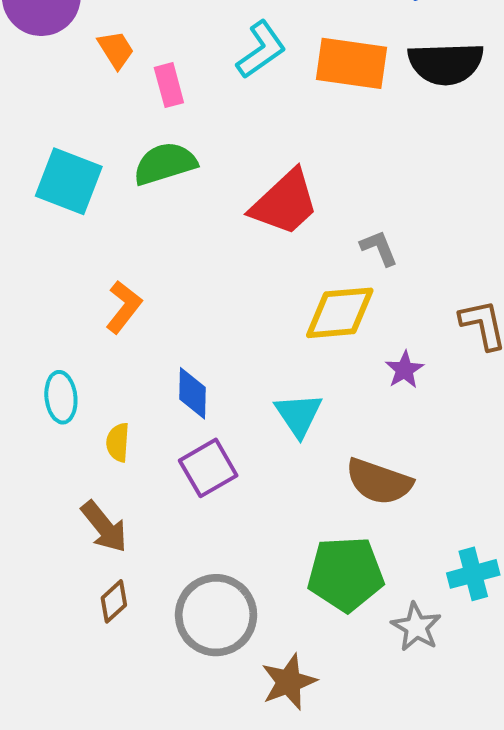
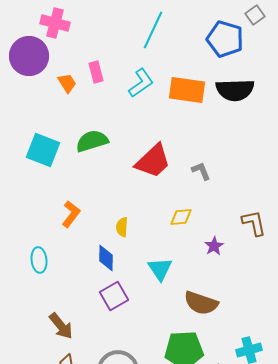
pink rectangle: (169, 85) -> (96, 72), moved
gray L-shape: (379, 248) -> (201, 171), moved
yellow diamond: (340, 313) -> (181, 217), size x0.6
yellow semicircle: (118, 442) -> (122, 227), moved

